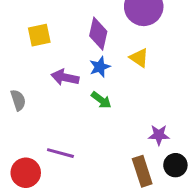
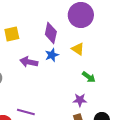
green arrow: (101, 100) -> (89, 77), moved
purple star: (159, 135) -> (80, 100), moved

